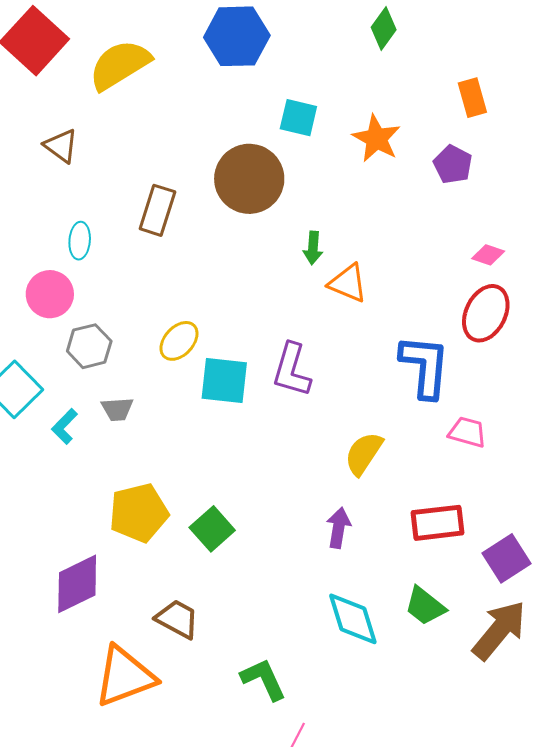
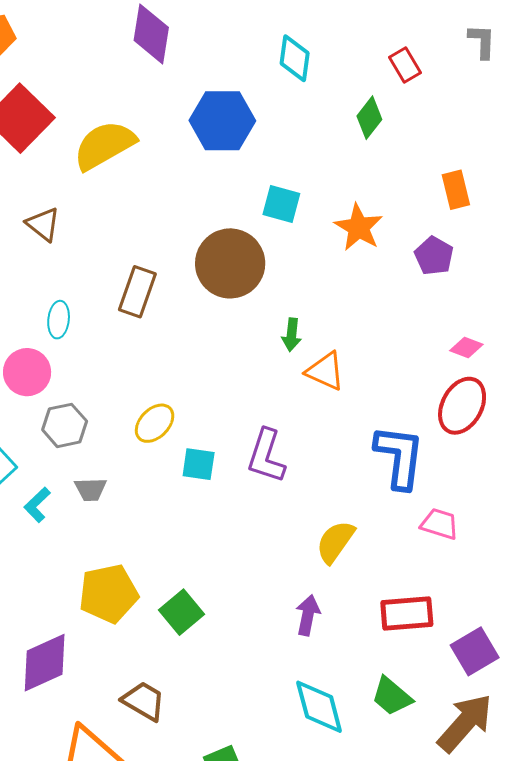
cyan square: (224, 380) -> (199, 464), size x0.7

